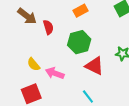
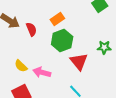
orange rectangle: (80, 11) -> (57, 19), moved
red triangle: (94, 66) -> (79, 62), turned 30

